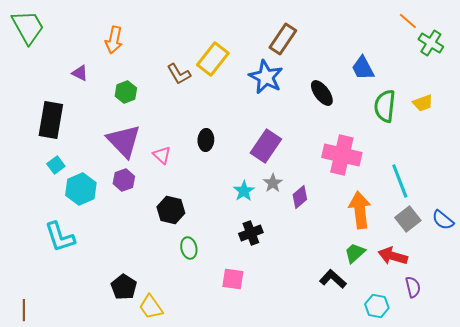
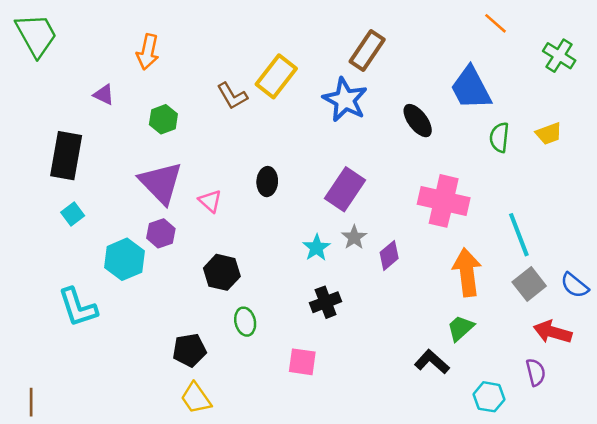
orange line: (408, 21) -> (495, 23), moved
blue trapezoid: (363, 68) -> (471, 88), size x1.4
green semicircle: (385, 106) -> (499, 137), size x0.7
cyan hexagon: (81, 189) -> (125, 259), moved
red arrow: (393, 256) -> (553, 332), moved
black pentagon: (124, 287) -> (189, 350), moved, turned 30

